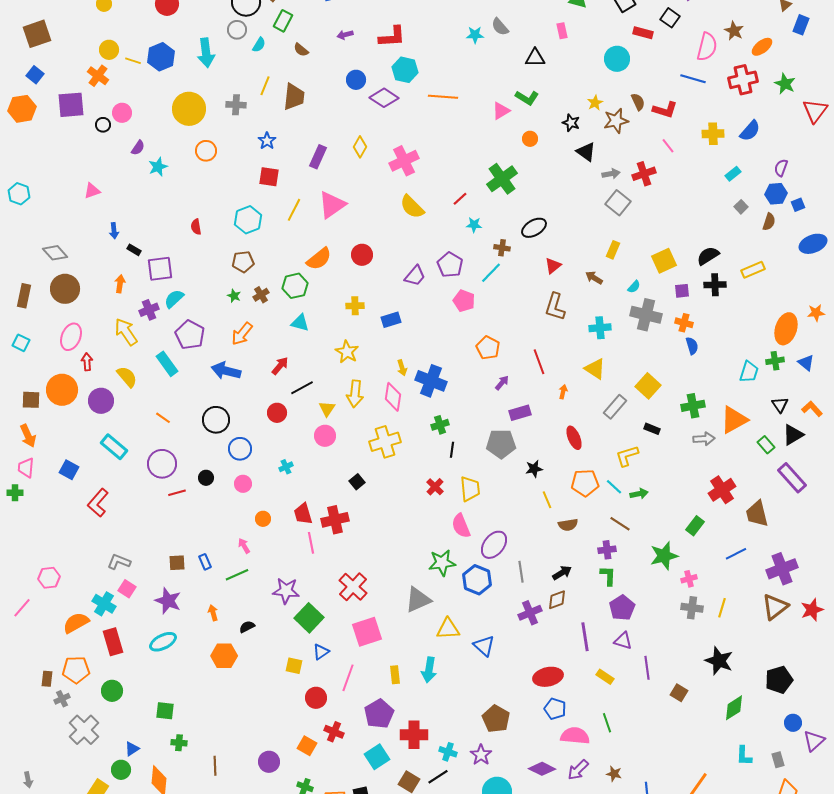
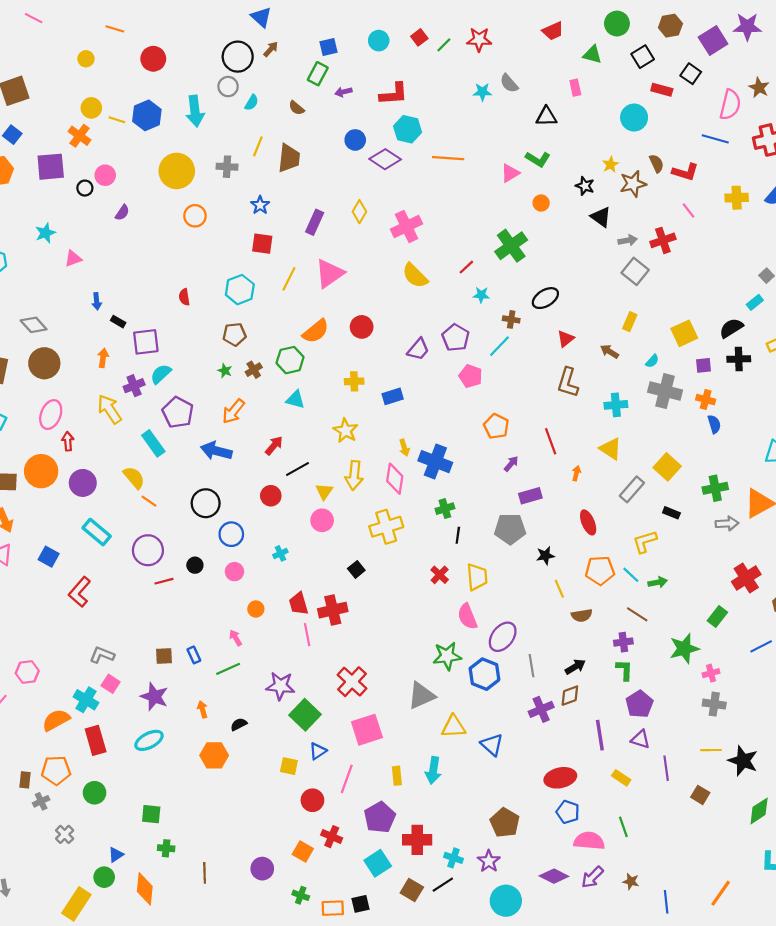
green rectangle: (283, 21) -> (318, 74), moved
cyan star: (158, 167) -> (45, 233), moved
cyan rectangle: (733, 174) -> (755, 302), moved
yellow semicircle: (127, 377) -> (134, 478), moved
yellow line: (722, 608) -> (711, 750), moved, turned 72
gray cross: (84, 730) -> (65, 834), size x0.6

